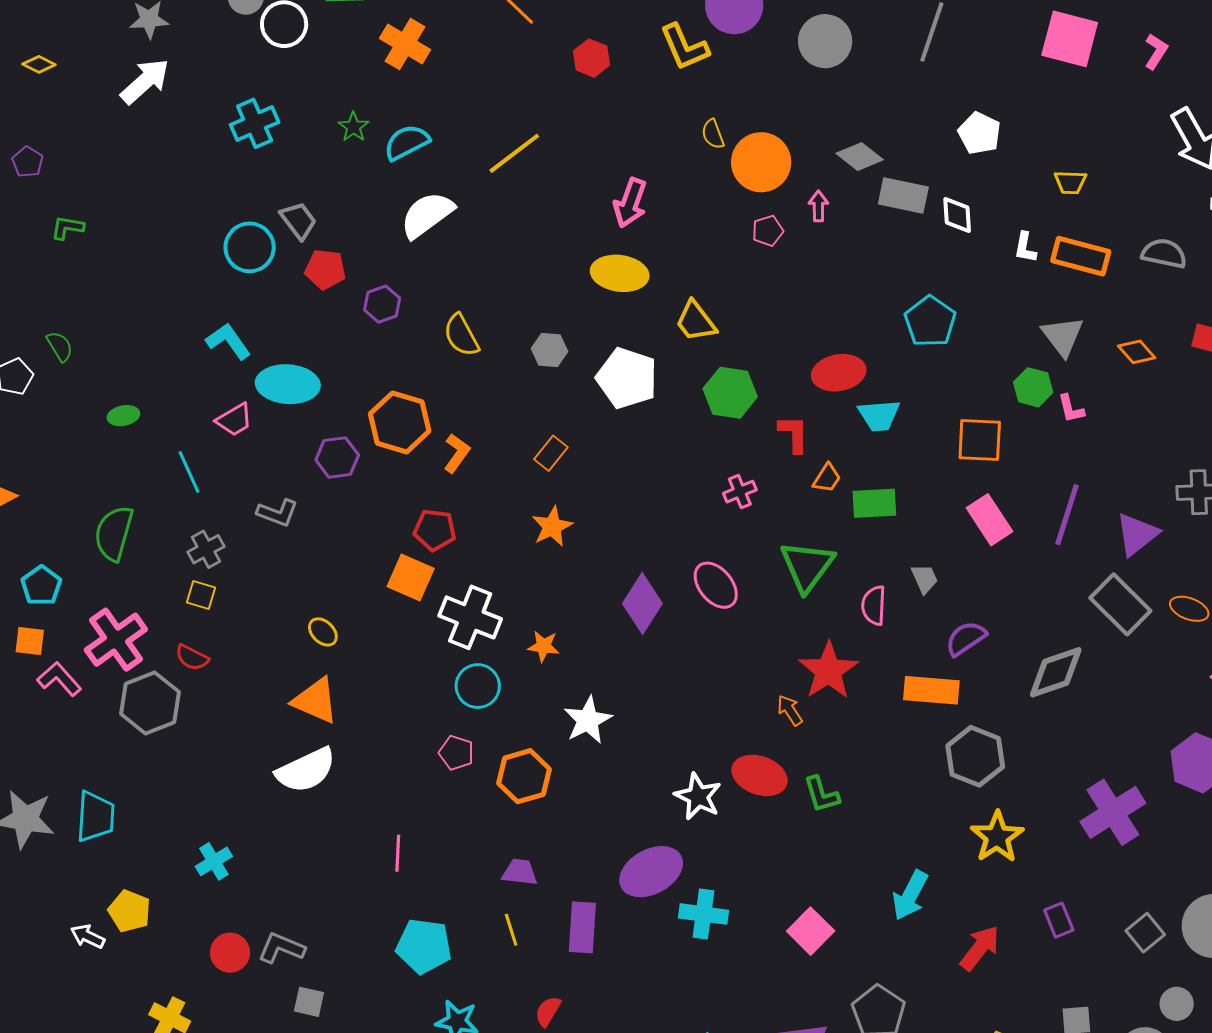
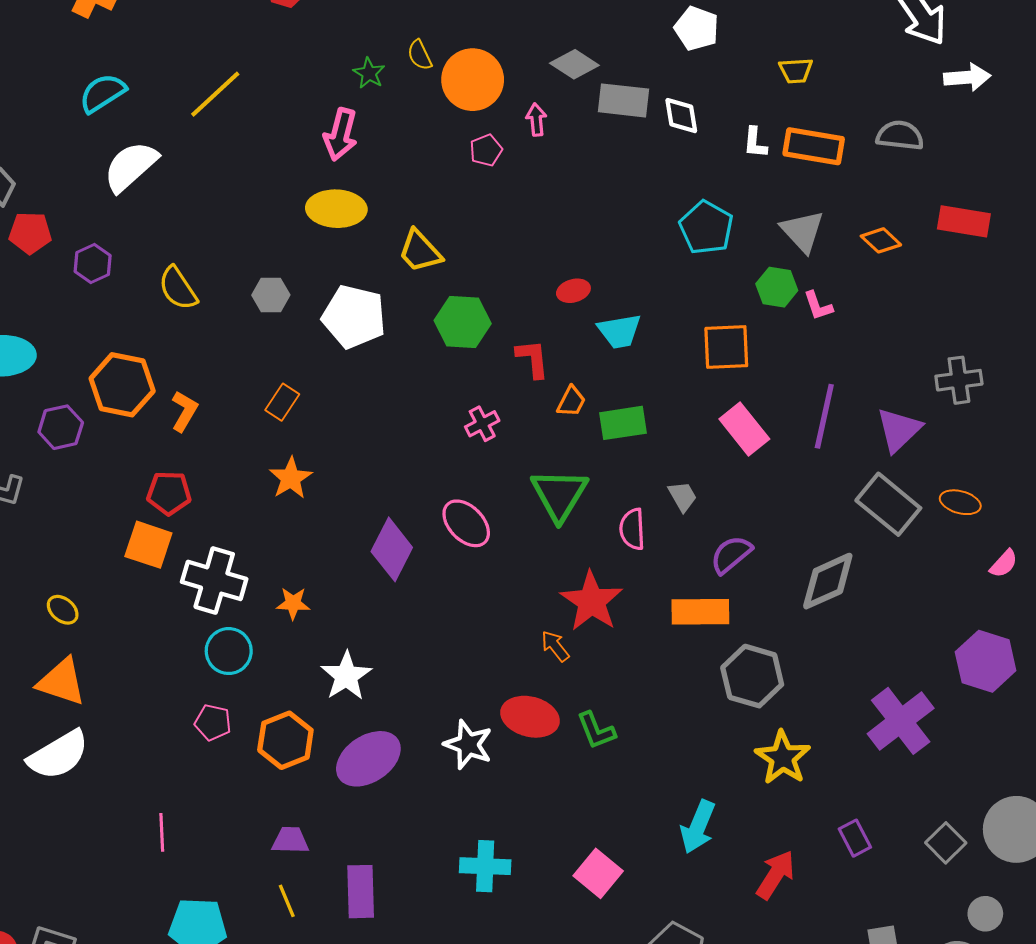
green star: (354, 127) -> (369, 73), moved
cyan pentagon: (930, 321) -> (706, 228), moved
red ellipse: (839, 373) -> (573, 291), size x0.6
purple ellipse: (651, 872) -> (368, 759), moved

